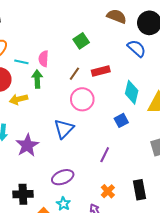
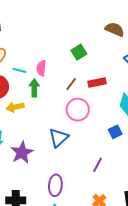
purple ellipse: (63, 177) -> (55, 185), turned -65

